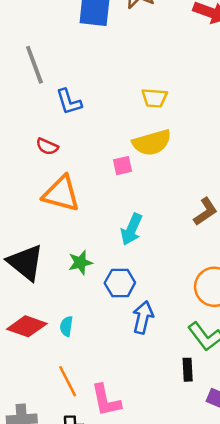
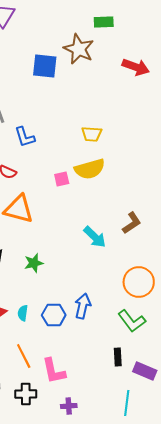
pink square: (122, 166) -> (62, 179), moved
cyan arrow: (131, 229) -> (95, 237), moved, turned -70
blue hexagon: (120, 283) -> (54, 315), moved
black rectangle: (188, 370) -> (118, 357), moved

